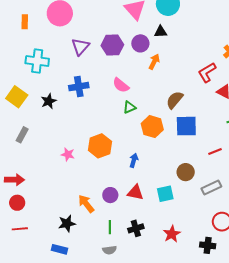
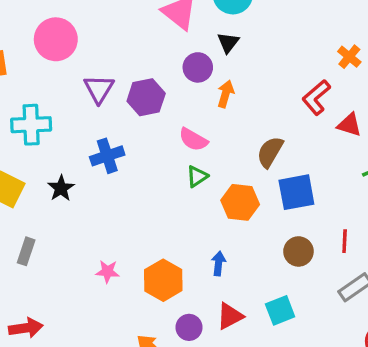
black triangle: (161, 32) -> (228, 42), turned -40
purple hexagon: (112, 45) -> (146, 97), moved
pink semicircle: (121, 85) -> (193, 140), moved
orange hexagon: (100, 146) -> (163, 280), moved
red line: (215, 151) -> (345, 241), moved, turned -56
brown circle: (186, 172) -> (298, 251), moved
red triangle: (135, 192) -> (230, 316), turned -30

